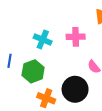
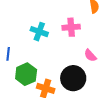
green hexagon: (33, 71) -> (26, 74), moved

